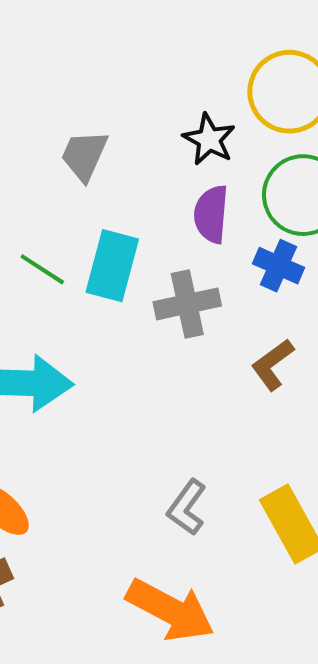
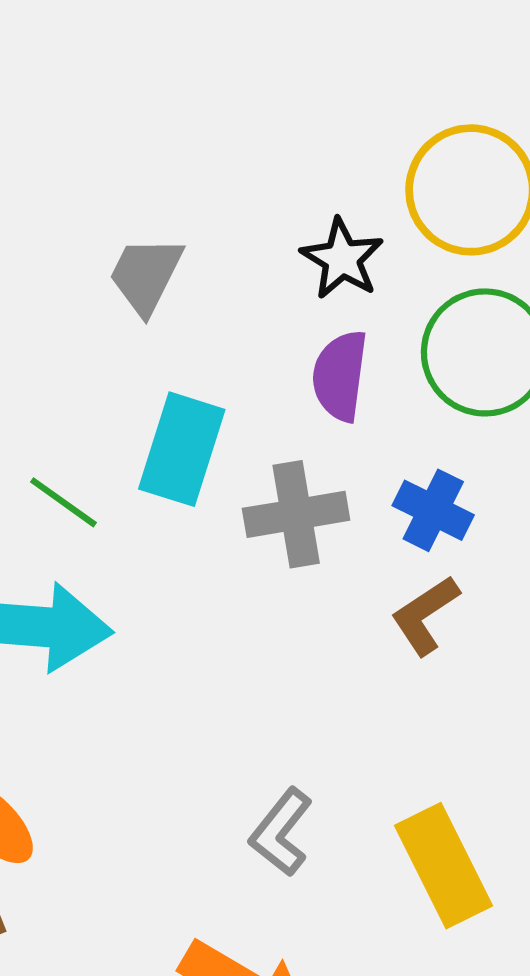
blue cross: (278, 266) -> (433, 510), moved
green line: (42, 269) -> (63, 502), moved

